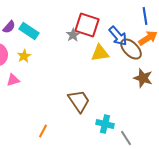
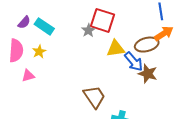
blue arrow: (118, 36) -> (134, 62), moved
brown ellipse: (131, 49) -> (147, 45), turned -60
brown star: (143, 78) -> (148, 74), moved

